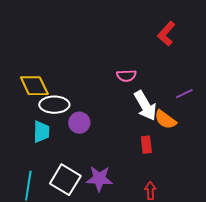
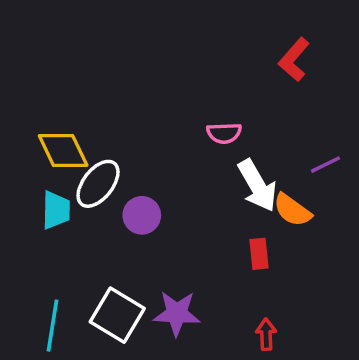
white ellipse: (54, 105) -> (98, 184), turned -52
cyan trapezoid: (41, 132) -> (56, 210), moved

